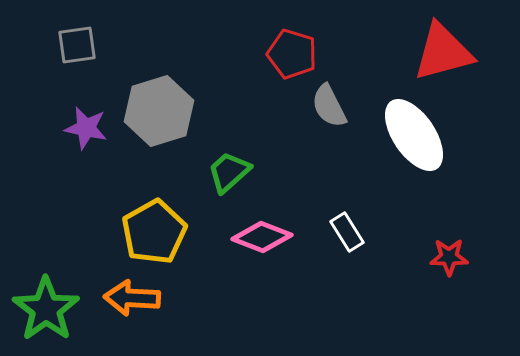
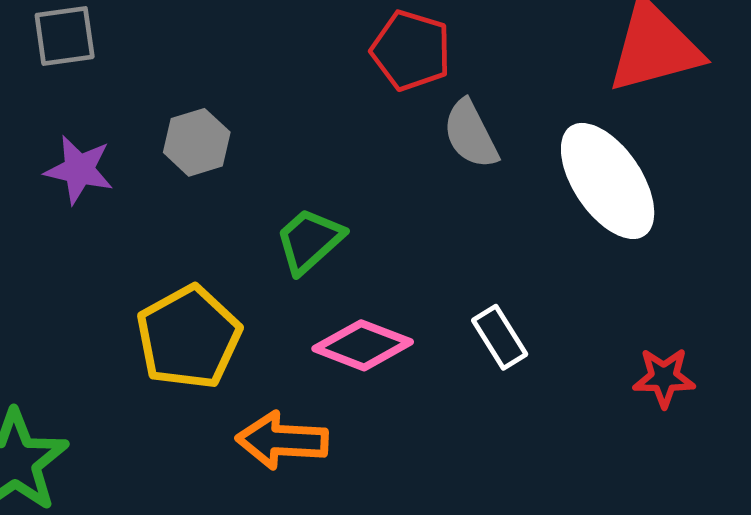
gray hexagon: (159, 111) -> (197, 142), size x0.6
orange arrow: (132, 298) -> (282, 440), moved

